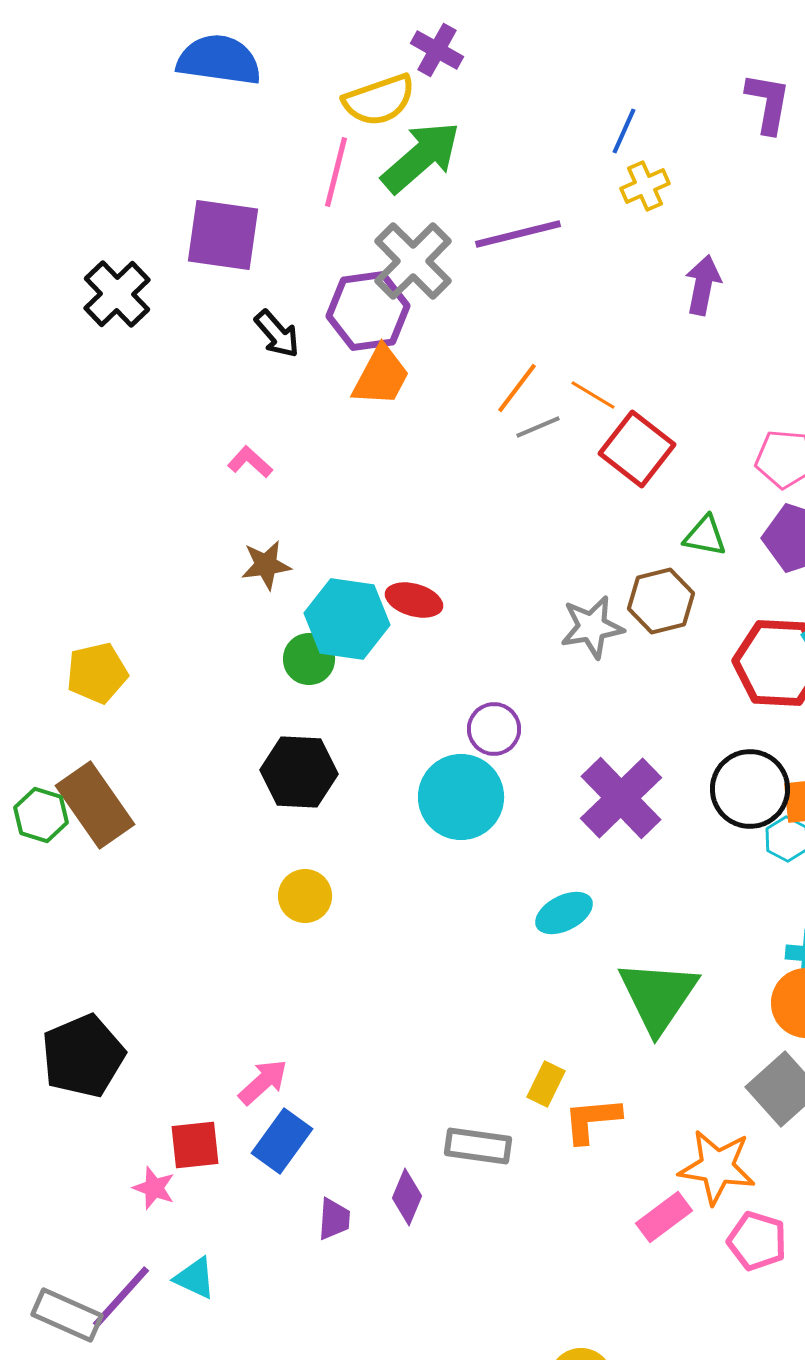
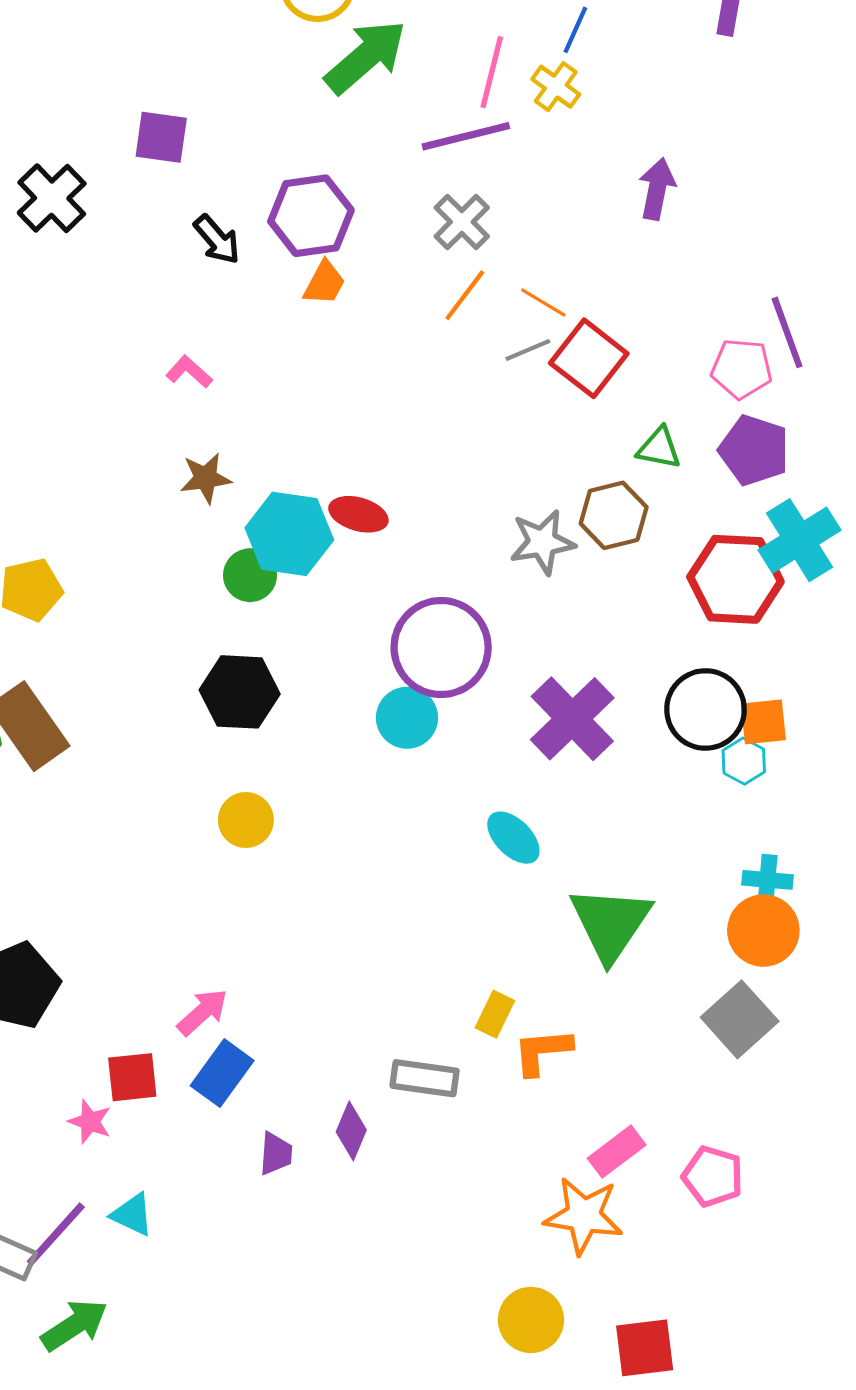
pink line: (336, 172) -> (492, 72), moved
yellow cross: (645, 186) -> (556, 87), moved, turned -30
purple square: (223, 235) -> (161, 137), size x0.7
gray cross: (413, 261) -> (462, 222), moved, size x0.7
orange trapezoid: (381, 376) -> (324, 283), size x0.7
gray line: (538, 427) -> (528, 350), moved
purple circle: (494, 729) -> (441, 648), size x1.8
cyan circle: (461, 797) -> (407, 718), size x0.7
cyan ellipse: (564, 913) -> (513, 838), turned 72
orange star: (717, 1167) -> (584, 1216), moved

